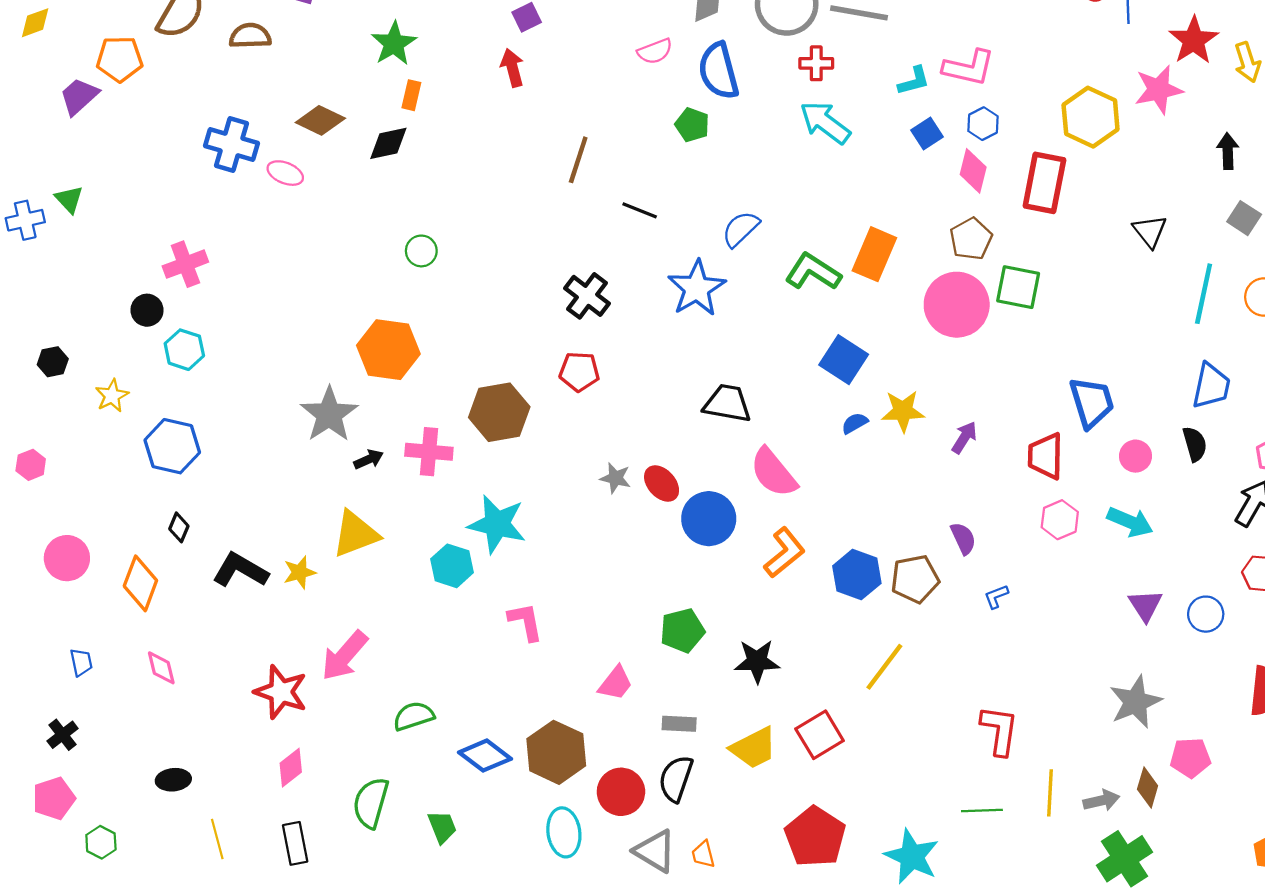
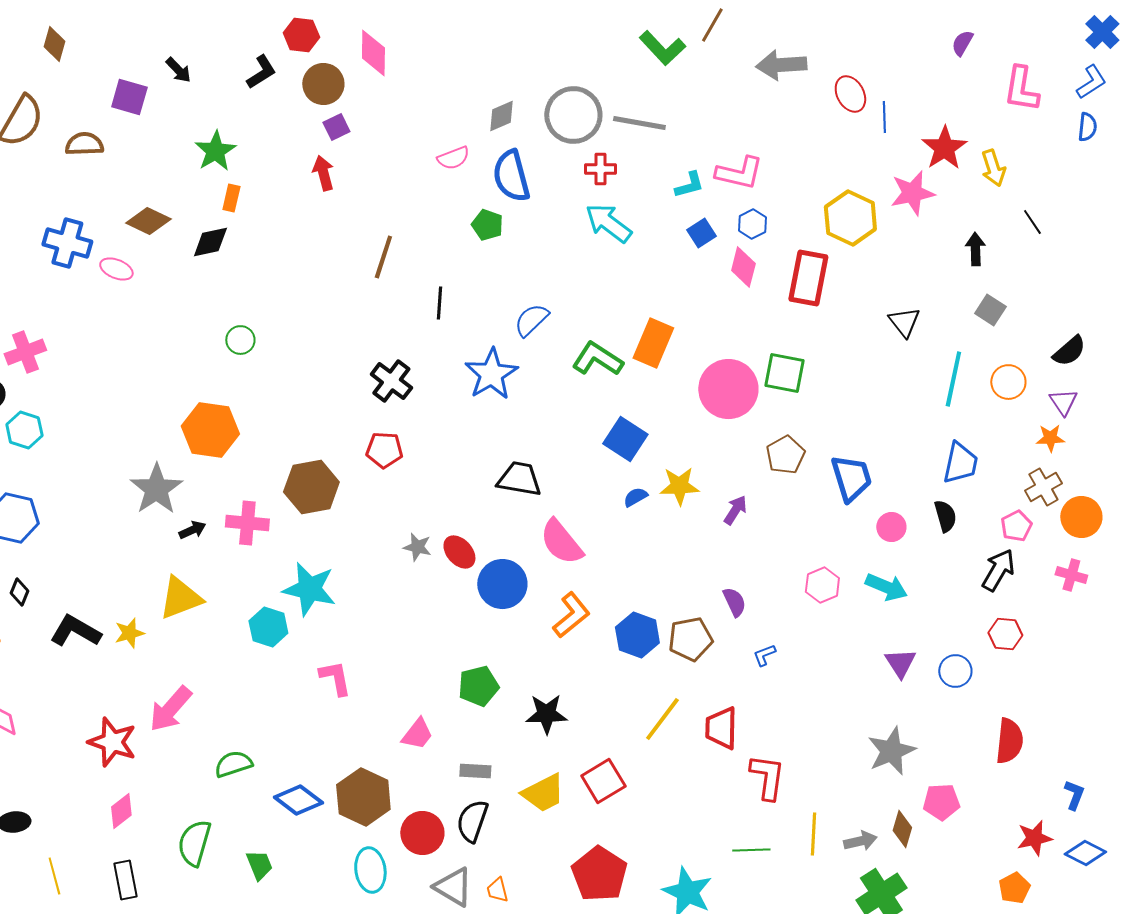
black line: (640, 210) -> (439, 303), turned 72
brown pentagon: (971, 239) -> (785, 455), moved
red trapezoid: (1046, 456) -> (721, 728), moved

